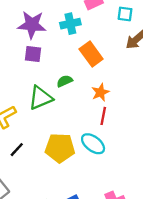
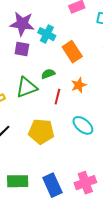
cyan cross: (70, 24) -> (47, 34), moved, turned 36
red line: (103, 116) -> (57, 97), moved
cyan ellipse: (93, 144) -> (83, 125), moved

